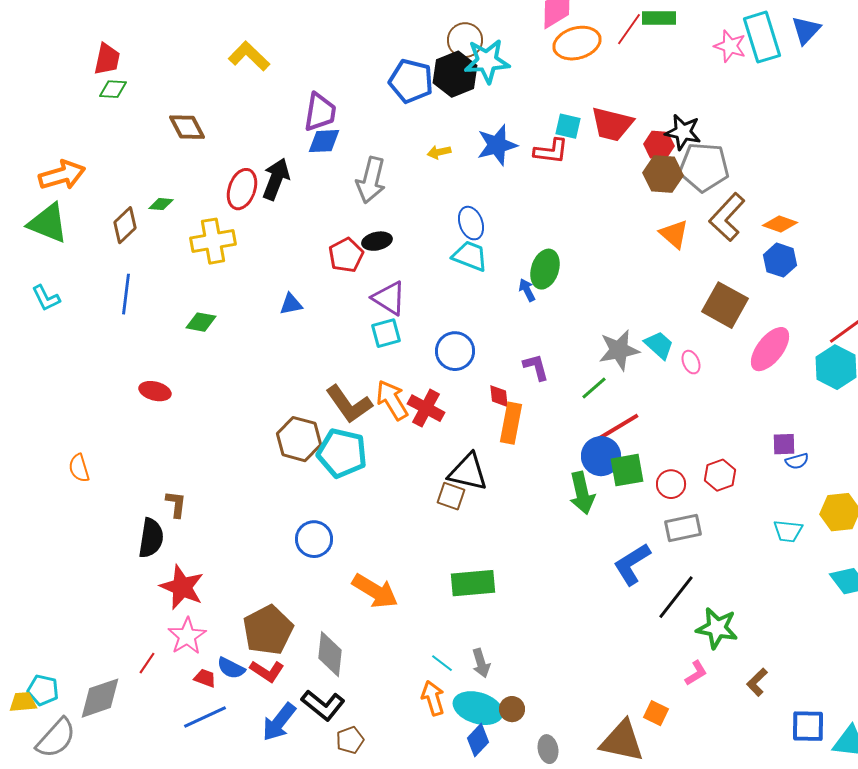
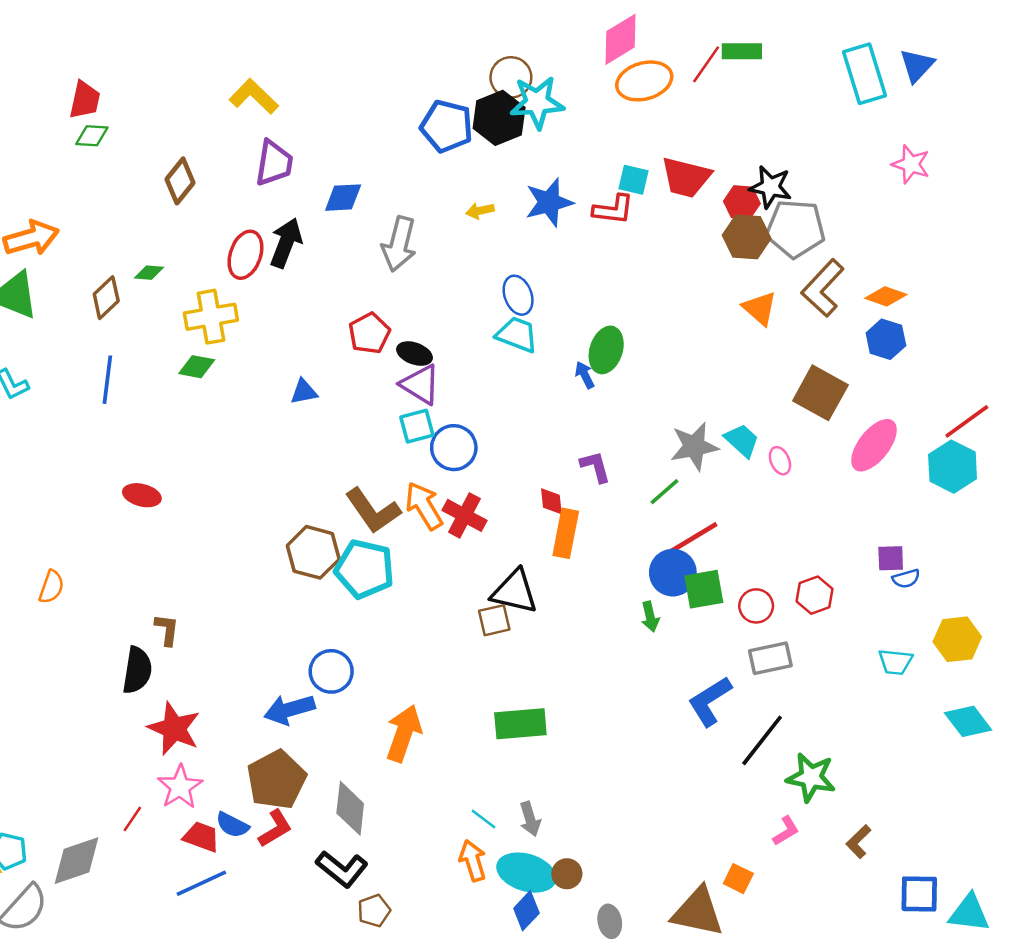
pink star: (730, 46) -> (911, 164), moved
purple trapezoid: (320, 112) -> (274, 163), moved
brown diamond: (187, 127) -> (180, 181), turned 66
black ellipse: (377, 241) -> (414, 354), moved, turned 32
green diamond: (201, 322) -> (197, 367), moved
blue circle: (455, 351) -> (454, 448), moved
orange semicircle: (79, 468) -> (51, 587), turned -144
green arrow: (582, 493) -> (650, 617), size x0.6
brown square: (451, 496) -> (494, 620), turned -32
orange arrow: (375, 591) -> (404, 733), turned -102
red L-shape: (267, 671) -> (275, 829), turned -64
red trapezoid: (205, 678) -> (201, 837), size x1.4
blue arrow: (279, 722) -> (290, 709), moved, turned 36

